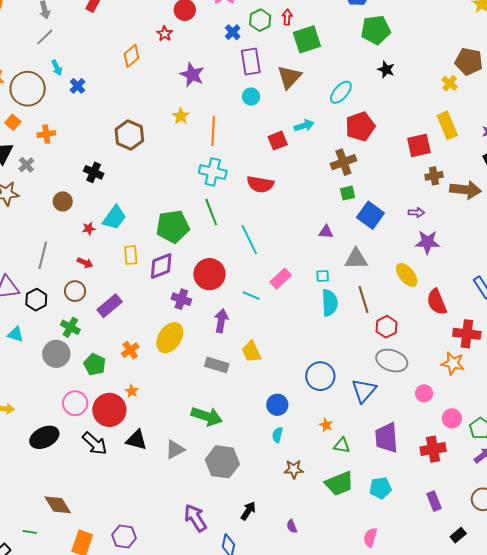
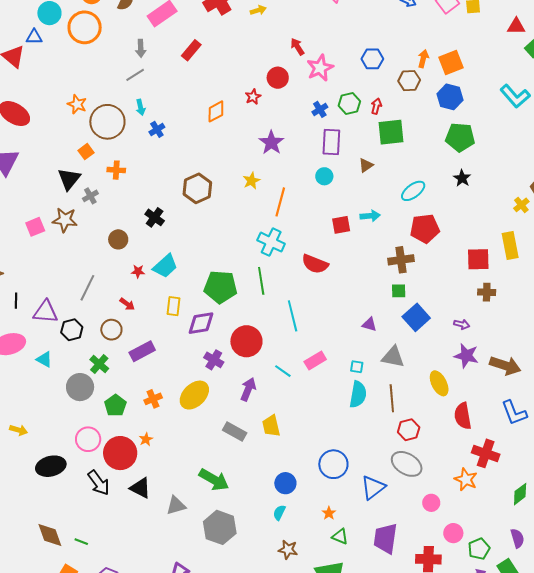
brown triangle: (289, 77) -> (366, 165), size x0.6
brown arrow: (466, 190) -> (505, 366), moved
green line: (30, 532) -> (81, 542), moved

